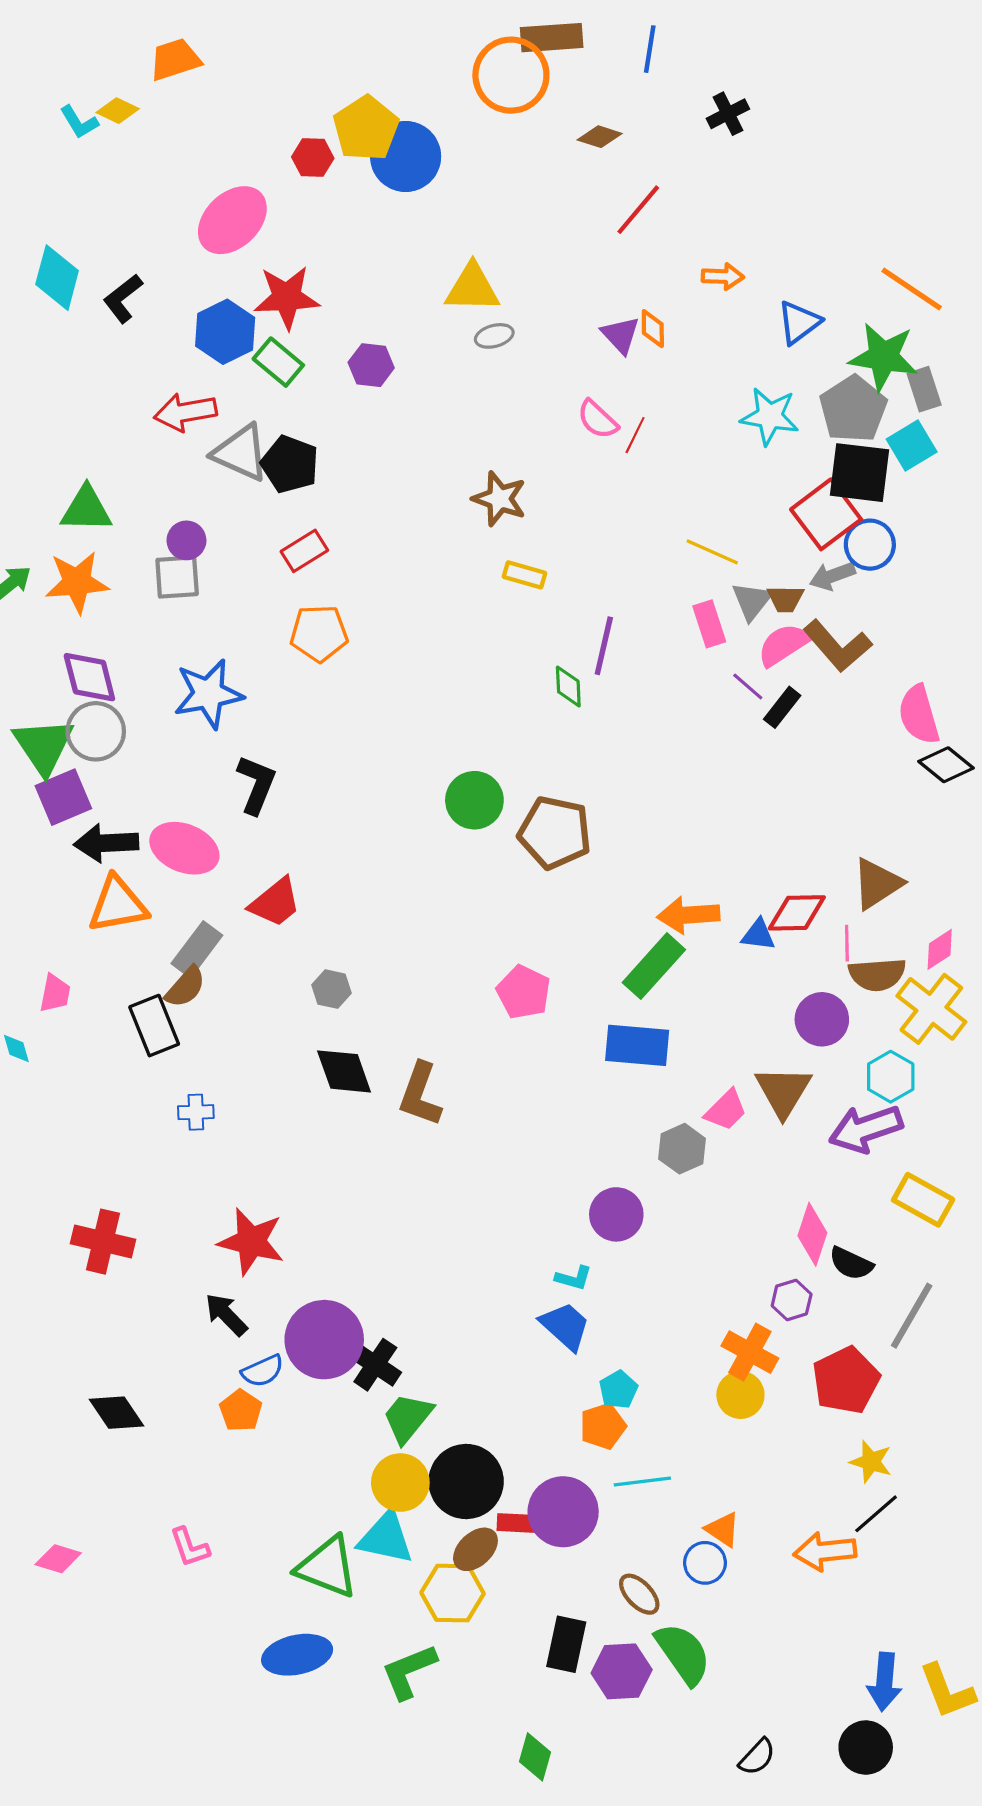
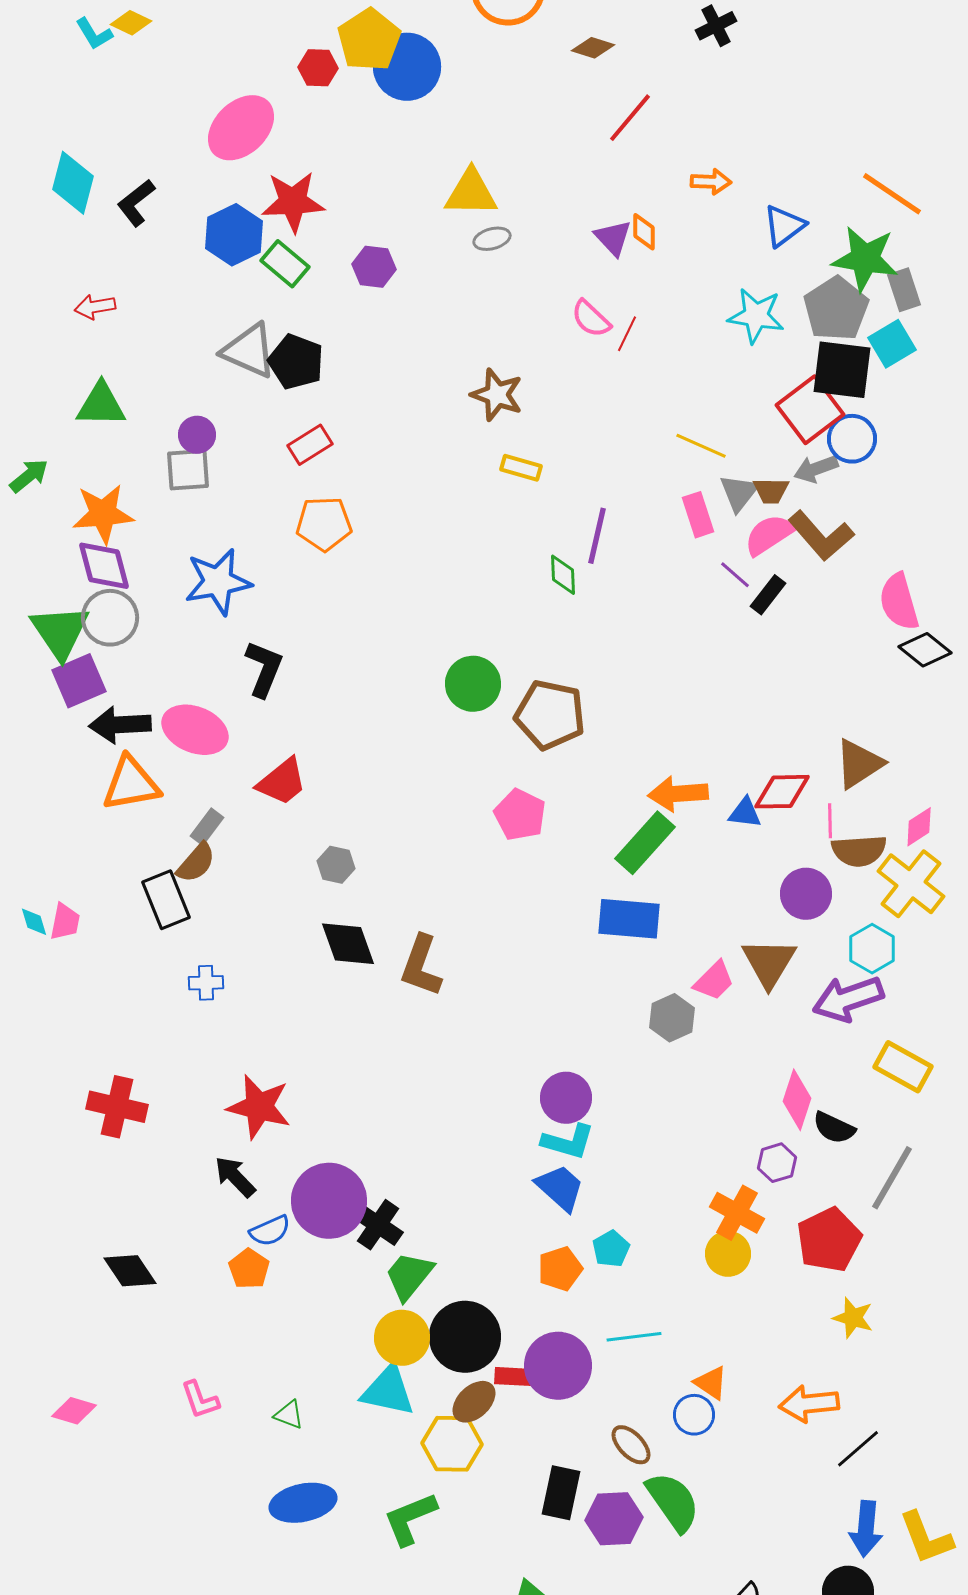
red arrow: (185, 412) -> (95, 307), moved, size x0.7
orange star: (77, 582) -> (103, 514), moved
gray rectangle: (197, 949) -> (207, 827), size x0.7
pink pentagon: (523, 992) -> (520, 815), moved
pink trapezoid: (55, 993) -> (65, 922), moved
purple circle: (616, 1214) -> (566, 1098), moved
cyan L-shape: (574, 1278) -> (568, 1142), size x1.5
orange pentagon: (603, 1426) -> (560, 1269), moved
black line: (876, 1514) -> (858, 1449), moved
green triangle: (327, 1567) -> (289, 1415), moved, size x0.5

